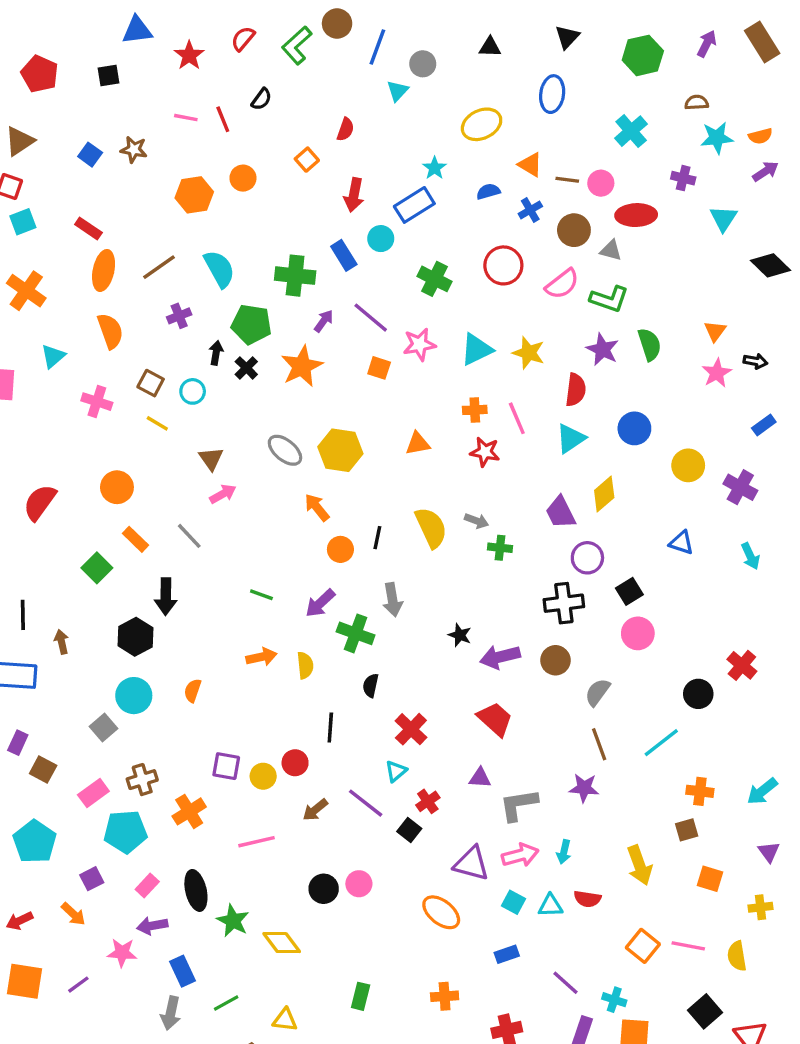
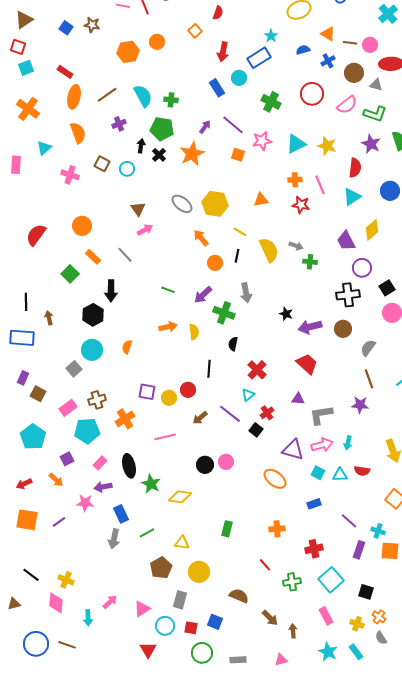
green cross: (295, 276) -> (171, 100), moved, size x0.6
yellow line: (157, 423) -> (240, 232), moved
yellow diamond: (282, 943) -> (180, 497), turned -45

